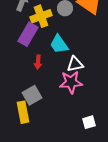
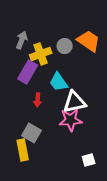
white triangle: (75, 64) -> (75, 102), size x1.4
gray square: (32, 95) -> (32, 133), turned -30

